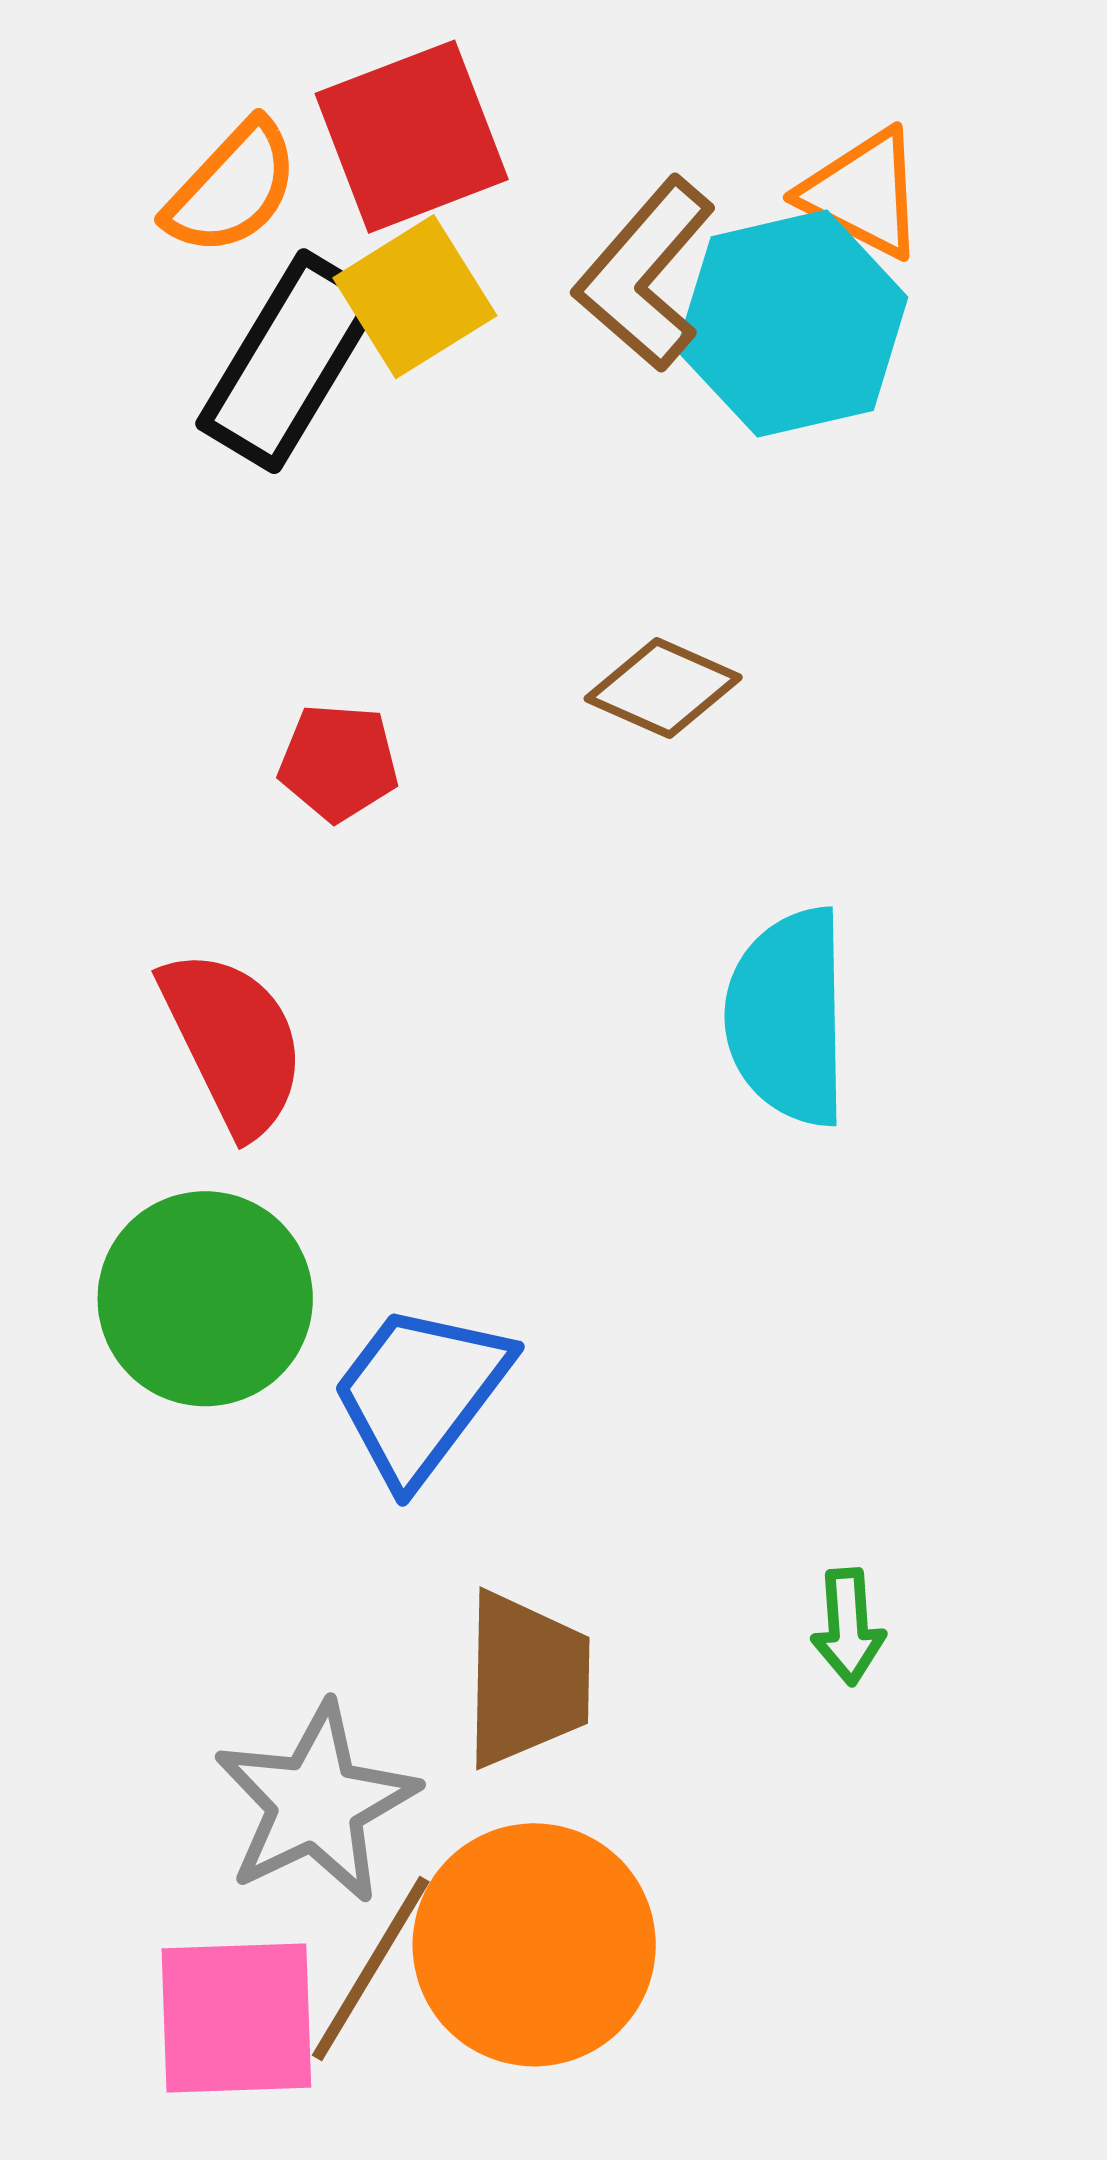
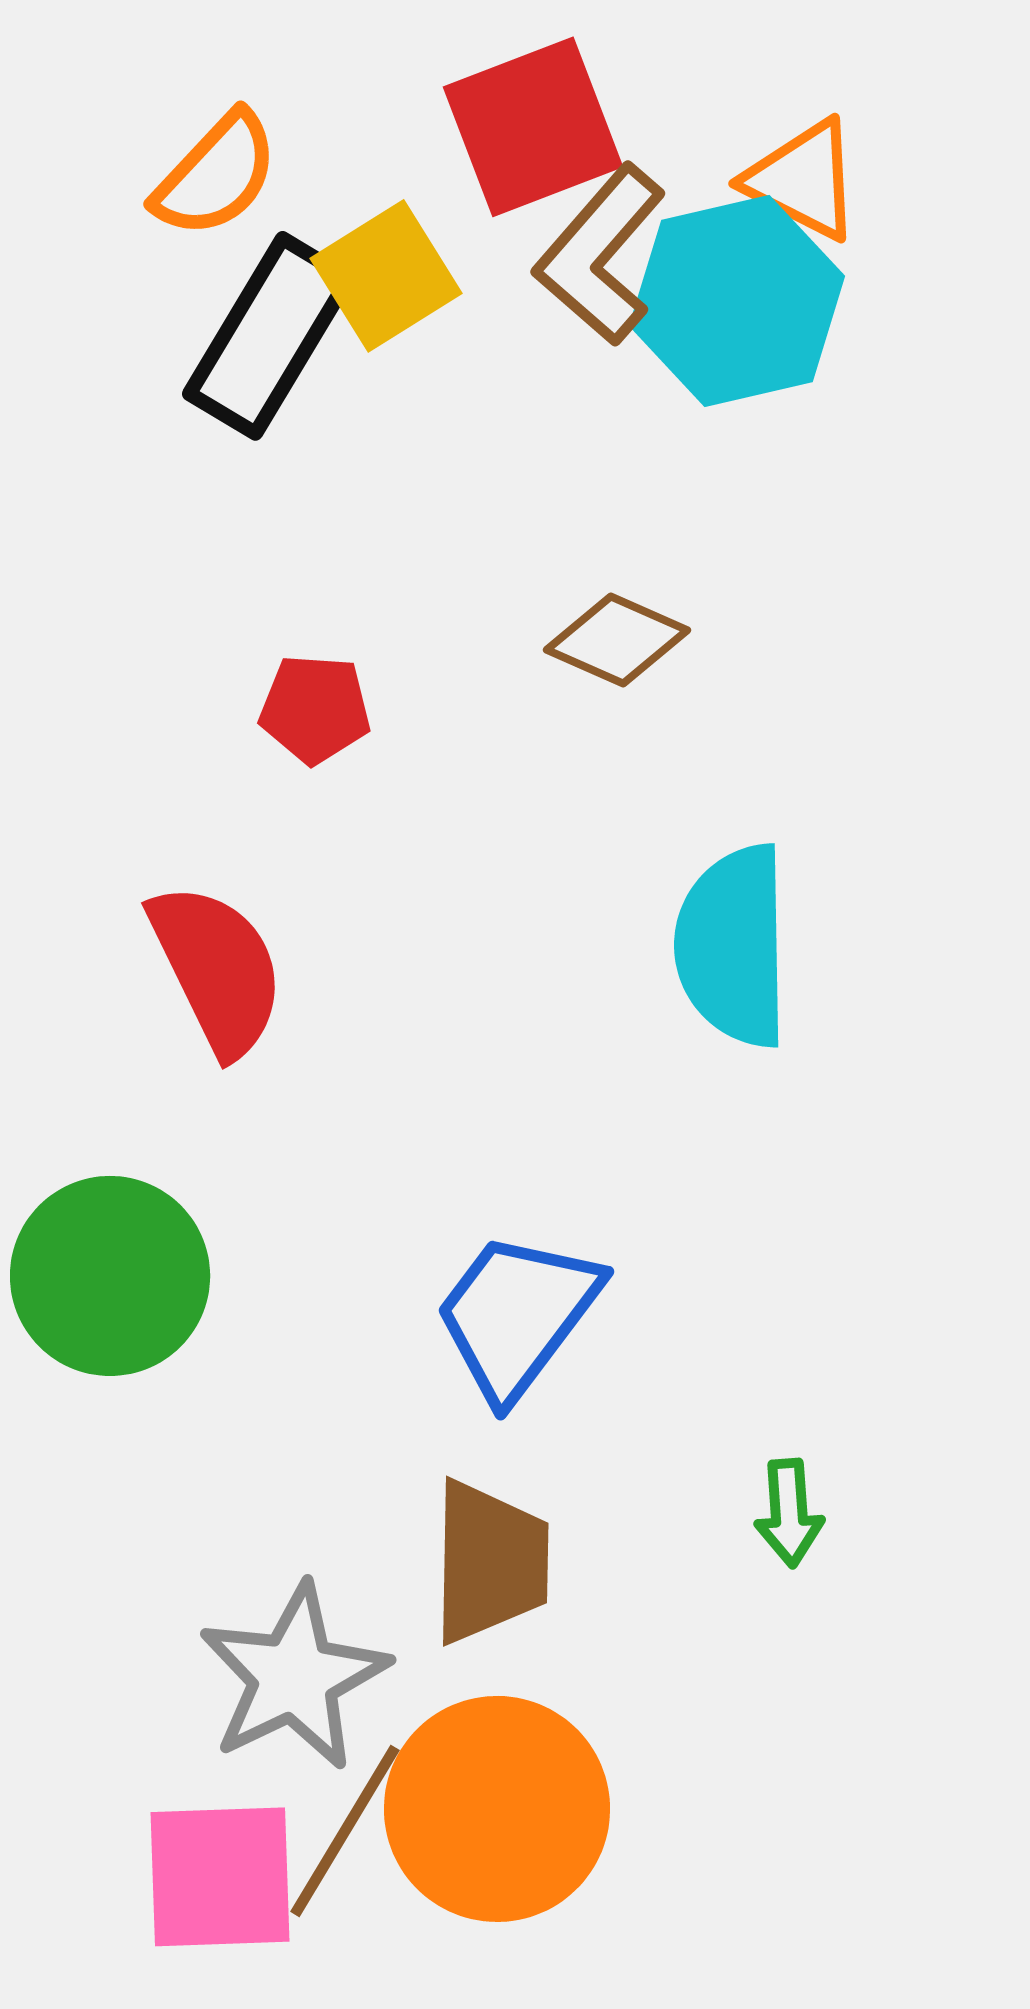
red square: (412, 137) -> (533, 127), moved
green circle: (205, 1299) -> (110, 1276), moved
blue trapezoid: (420, 1393) -> (517, 1315), moved

